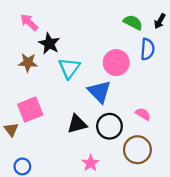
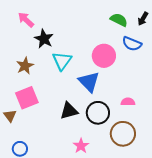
blue semicircle: (147, 49) -> (132, 44), turned 108
brown star: (28, 63) -> (25, 66), moved, turned -30
pink semicircle: (143, 114) -> (128, 102), turned -32

